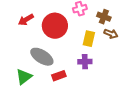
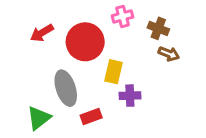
yellow rectangle: (89, 39) -> (114, 72), moved
gray ellipse: (42, 57) -> (66, 88), turned 40

